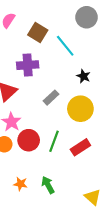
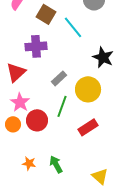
black star: (83, 76) -> (103, 57), moved, size x1.5
green line: (54, 141) -> (62, 106), moved

